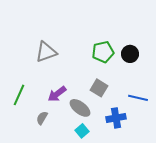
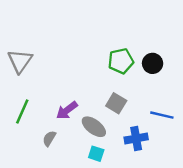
gray triangle: (46, 52) -> (20, 61), moved, turned -35
cyan square: (82, 131) -> (96, 154), turned -32

